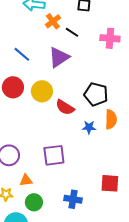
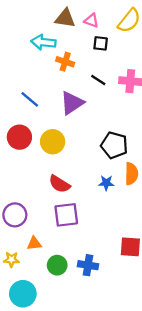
orange cross: (53, 21) -> (65, 62), turned -35
black line: (72, 32) -> (98, 80), moved
red semicircle: (65, 107) -> (59, 184), moved
green circle: (34, 202) -> (57, 265), moved

